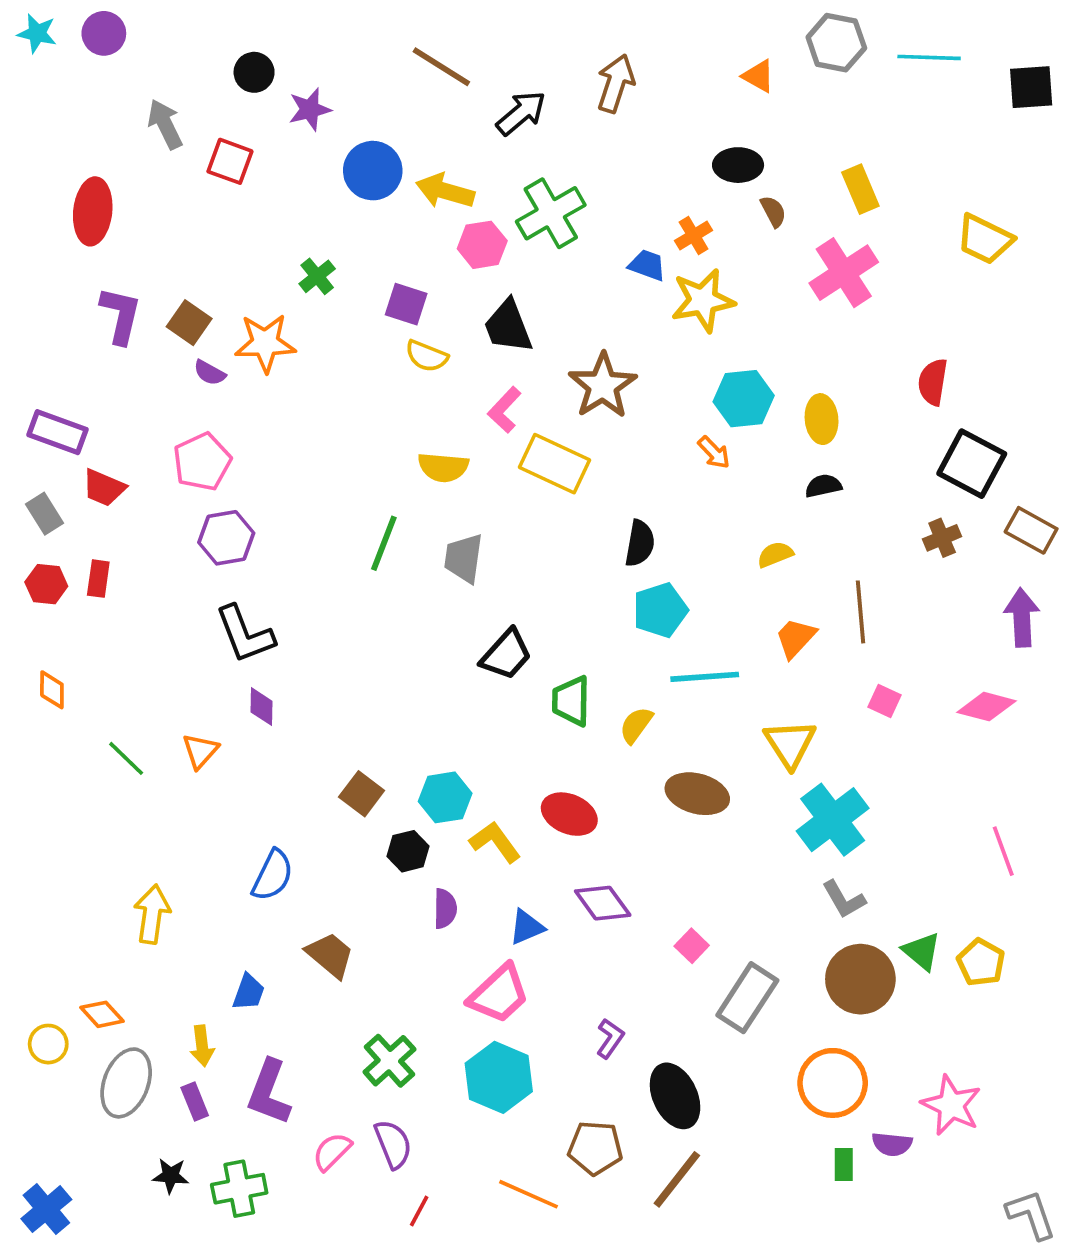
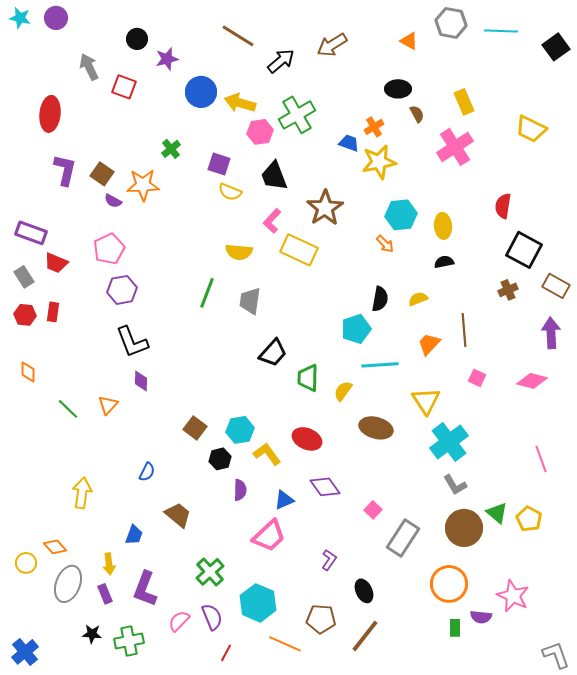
brown arrow: (616, 83) -> (332, 45), turned -140
black square: (1031, 87) -> (556, 47), turned -32
black semicircle: (640, 543) -> (380, 299), moved
blue semicircle: (273, 875) -> (147, 472), size x0.7
cyan hexagon: (499, 1077) -> (258, 603), moved
black ellipse: (675, 1096) -> (364, 591), size x0.7

